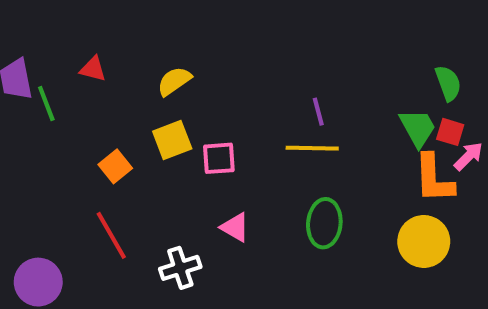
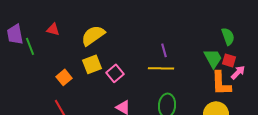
yellow semicircle: (174, 81) -> (93, 35), size x1.4
pink square: (219, 158) -> (115, 73), turned -36

